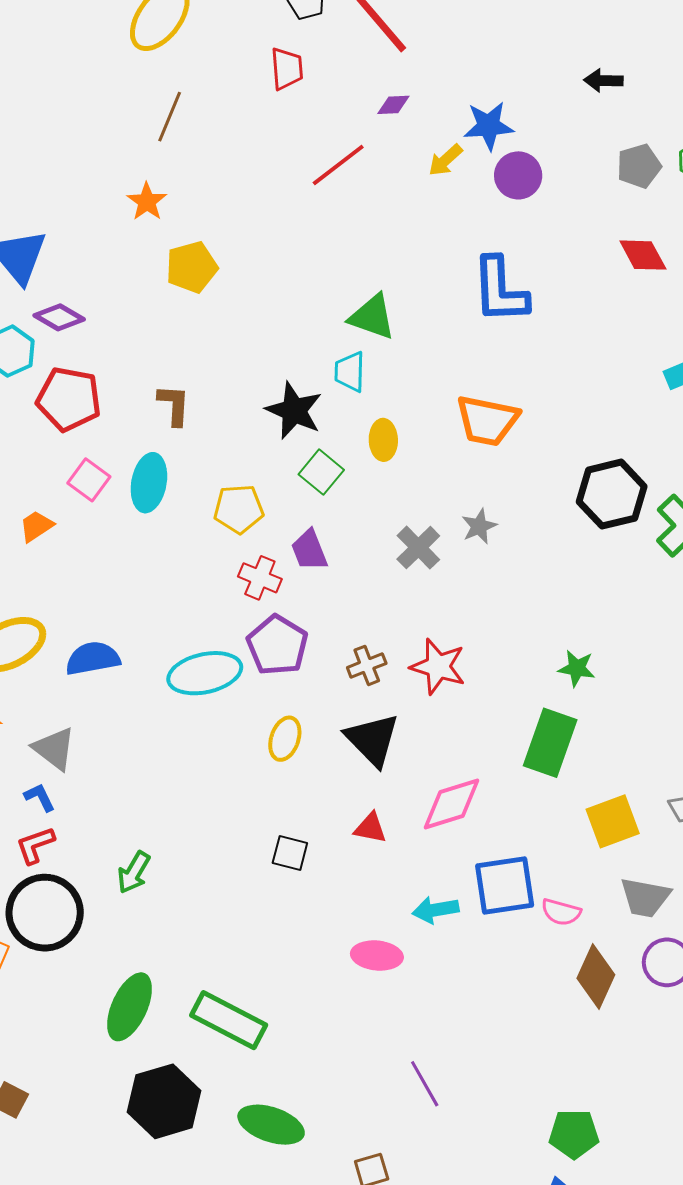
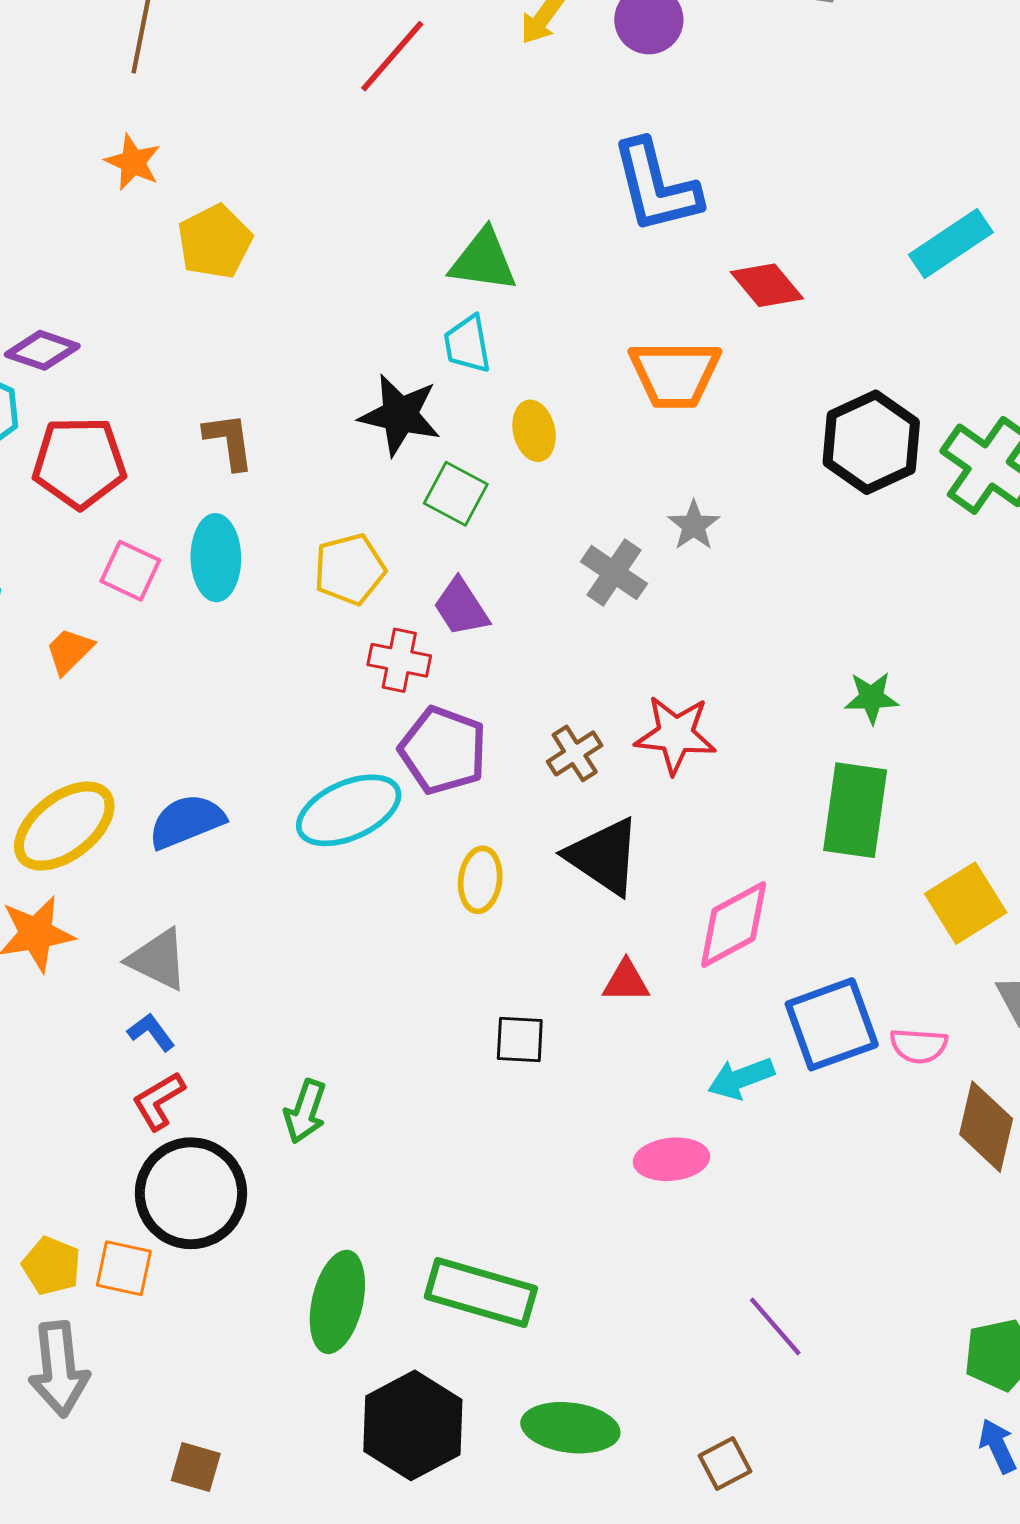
red diamond: (643, 255) -> (767, 285), moved

